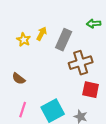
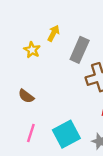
yellow arrow: (42, 34) -> (53, 33), moved

